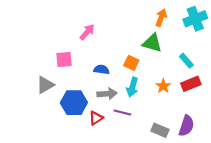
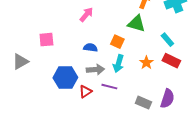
pink arrow: (87, 32) -> (86, 15), moved
pink square: (64, 60) -> (46, 40), moved
red rectangle: (191, 84) -> (171, 61), turned 48
gray triangle: (45, 85) -> (20, 62), moved

